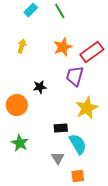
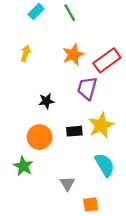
orange circle: (17, 105) -> (40, 137), moved
black rectangle: (61, 128) -> (74, 131), moved
cyan semicircle: (78, 144) -> (105, 165), moved

